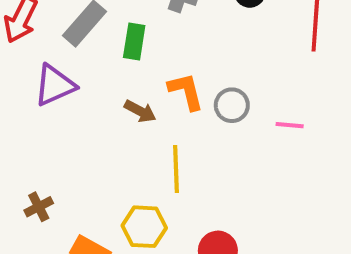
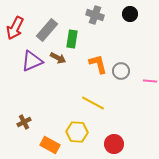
brown arrow: (140, 111) -> (58, 58), moved
yellow line: (176, 169) -> (93, 103), turned -60

